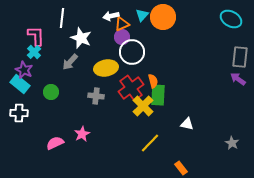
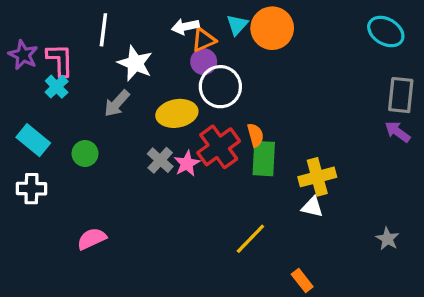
purple star: (24, 70) -> (23, 55), moved
gray cross: (96, 96) -> (160, 160), turned 35
yellow cross: (143, 106) -> (317, 177), moved, turned 30
pink star: (82, 134) -> (187, 164), moved

